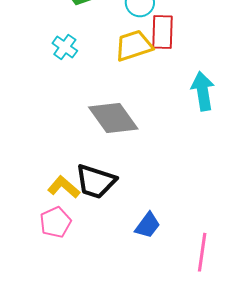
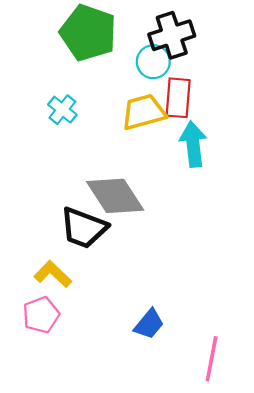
cyan arrow: (203, 91) -> (193, 144), moved
black trapezoid: (96, 181) -> (84, 228), moved

